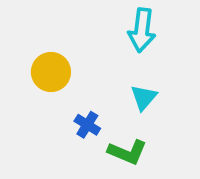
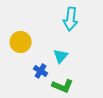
cyan triangle: (144, 97) -> (61, 56), moved

